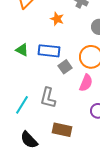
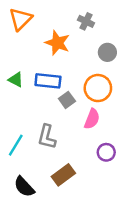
orange star: (57, 19) -> (57, 43), size x1.5
brown rectangle: (62, 130) -> (63, 175), turned -48

